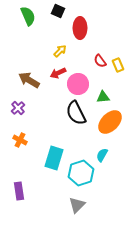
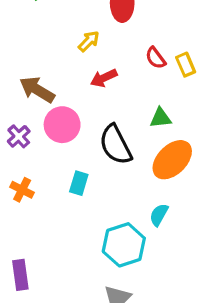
red arrow: (58, 73) -> (104, 78), moved
pink circle: (78, 84) -> (62, 125), moved
cyan rectangle: (54, 158) -> (79, 183), moved, size x0.6

